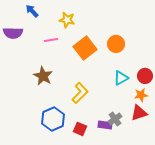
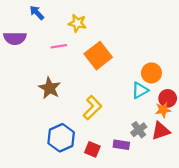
orange circle: (116, 44) -> (151, 73), moved
red circle: (145, 76) -> (168, 98), moved
gray cross: (115, 119) -> (139, 130), moved

